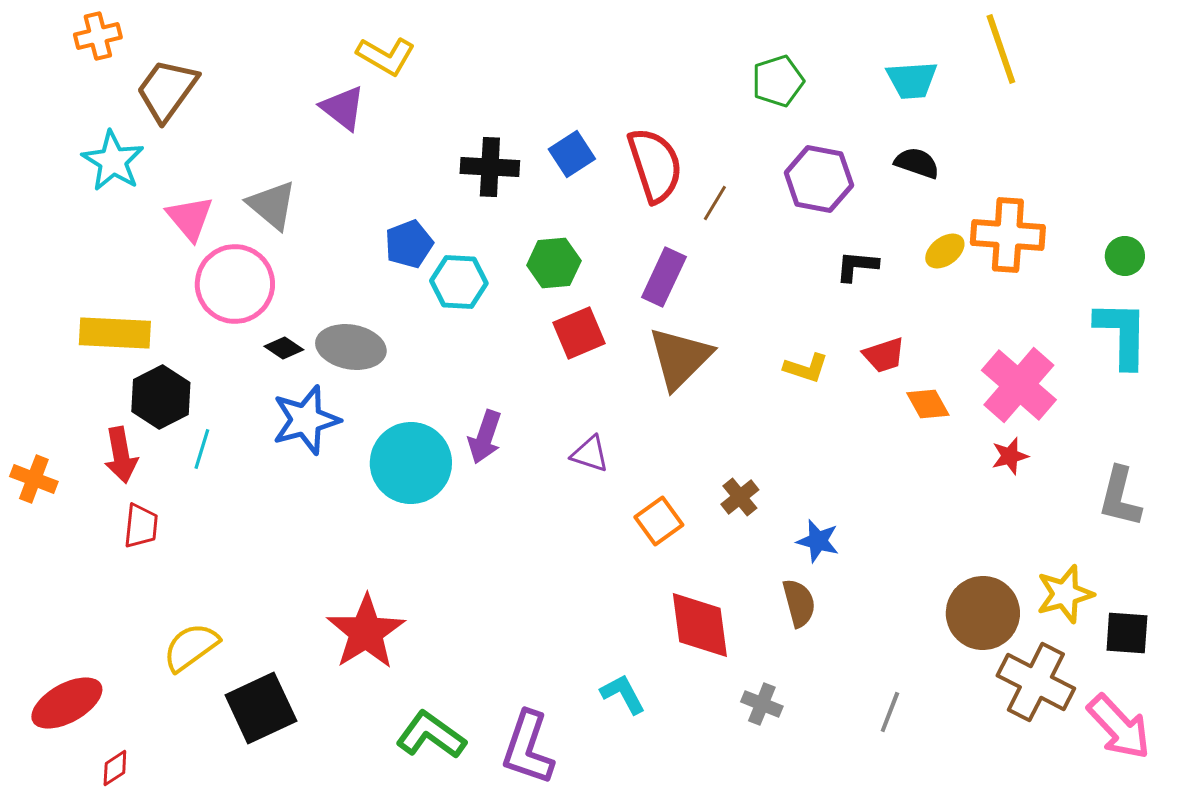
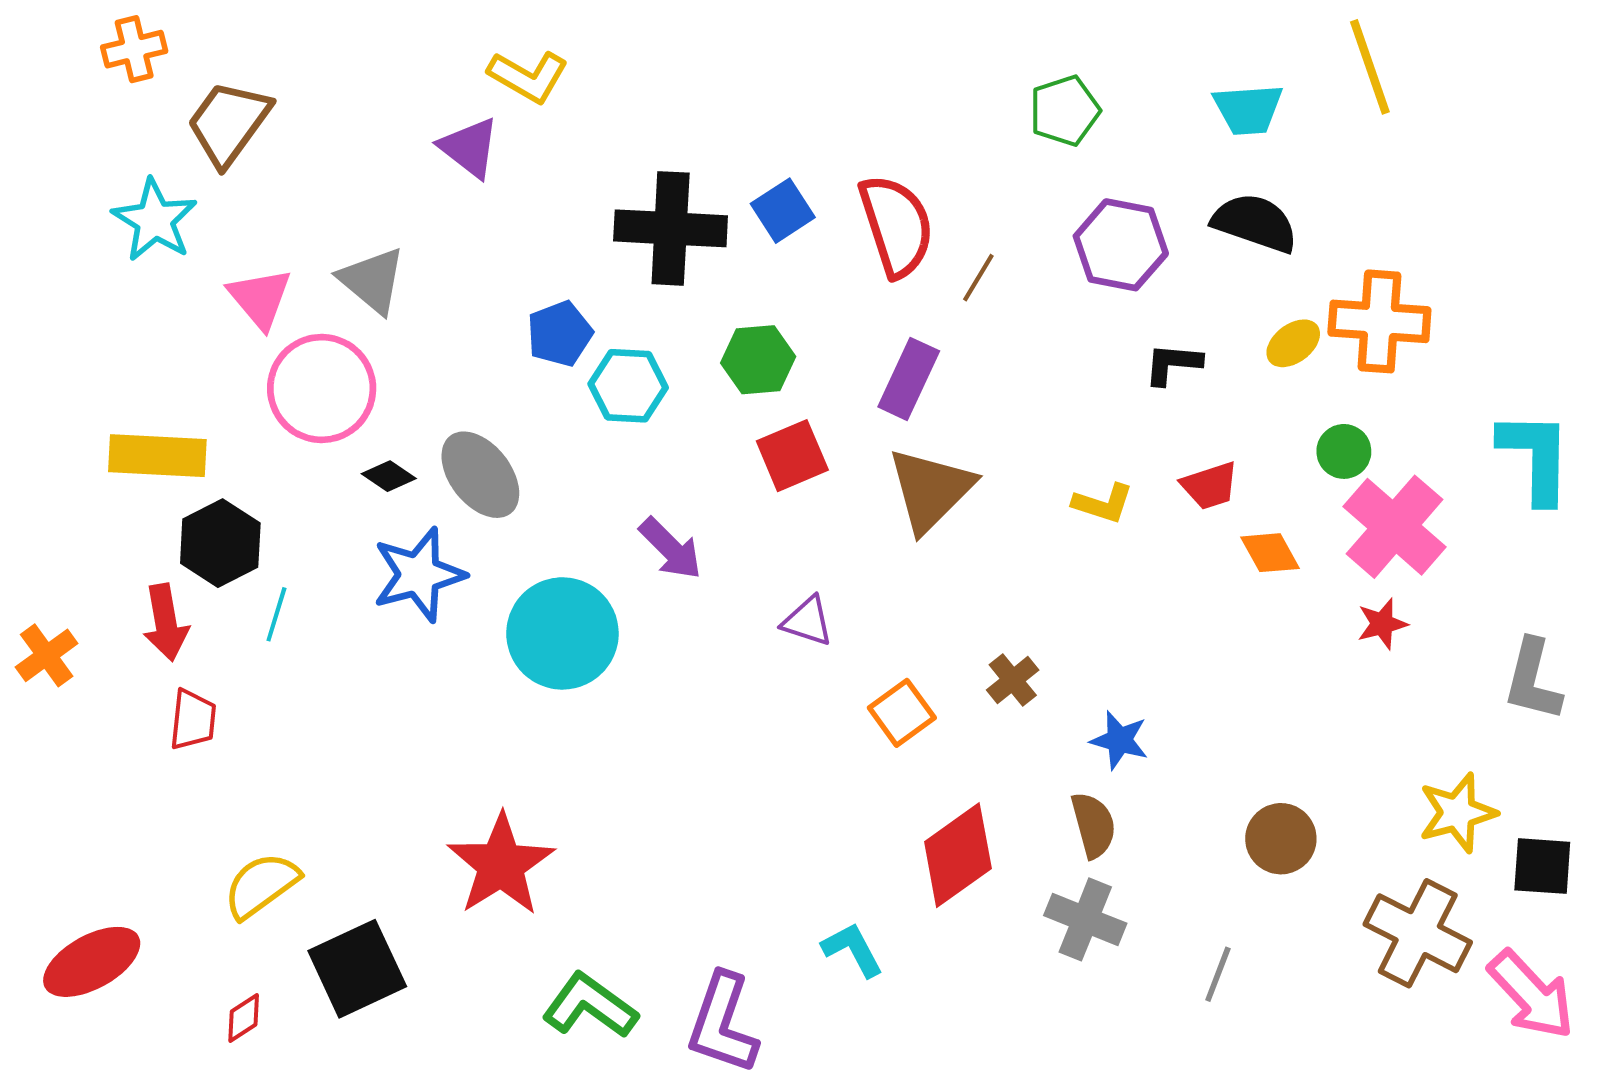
black semicircle: (917, 163) -> (1255, 223), size x1.4
black cross: (490, 167) -> (671, 228), size x1.4
green circle: (1125, 256) -> (1344, 451), moved
gray ellipse: (351, 347) -> (480, 475), turned 42
purple arrow: (485, 437) -> (671, 549), moved, turned -64
orange cross: (34, 479) -> (47, 655), turned 33
brown circle: (983, 613) -> (1281, 839), moved, size x0.7
red diamond: (700, 625) -> (958, 855), turned 62
gray cross: (762, 704) -> (1085, 919), moved, size x1.4
red diamond: (115, 768) -> (244, 1018), moved

